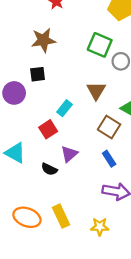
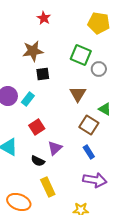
black square: (38, 74) -> (43, 74), moved
cyan rectangle: (65, 108) -> (28, 99), moved
yellow rectangle: (61, 216) -> (48, 187), moved

